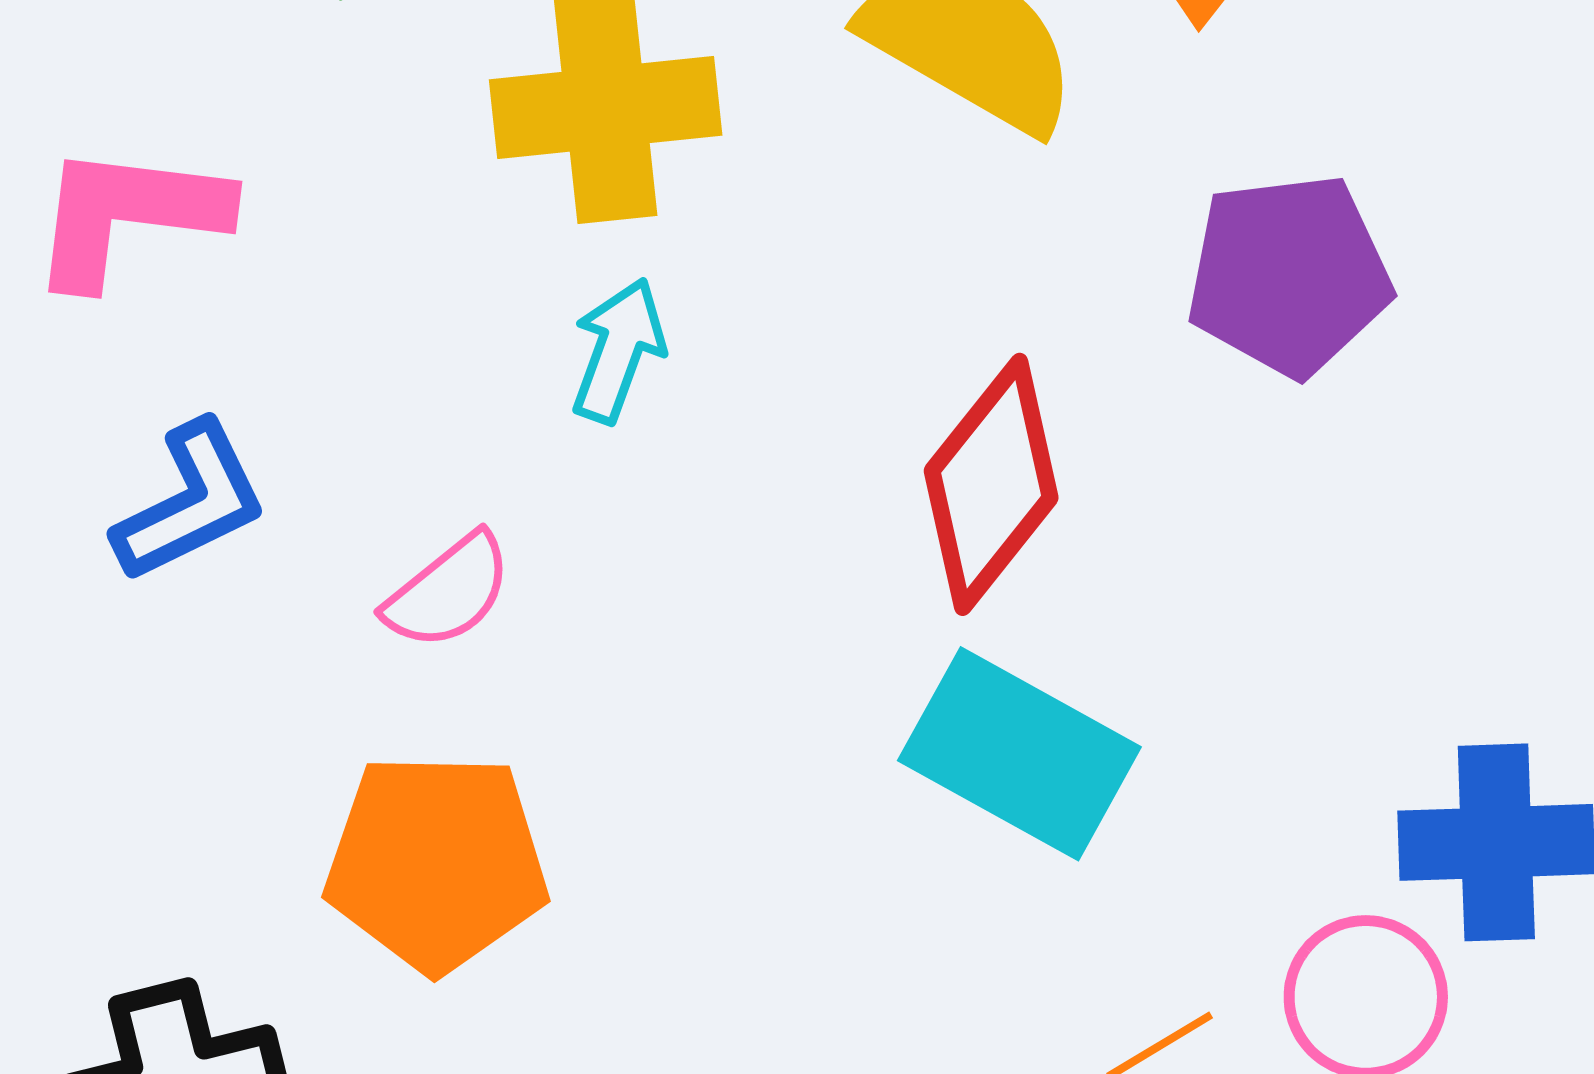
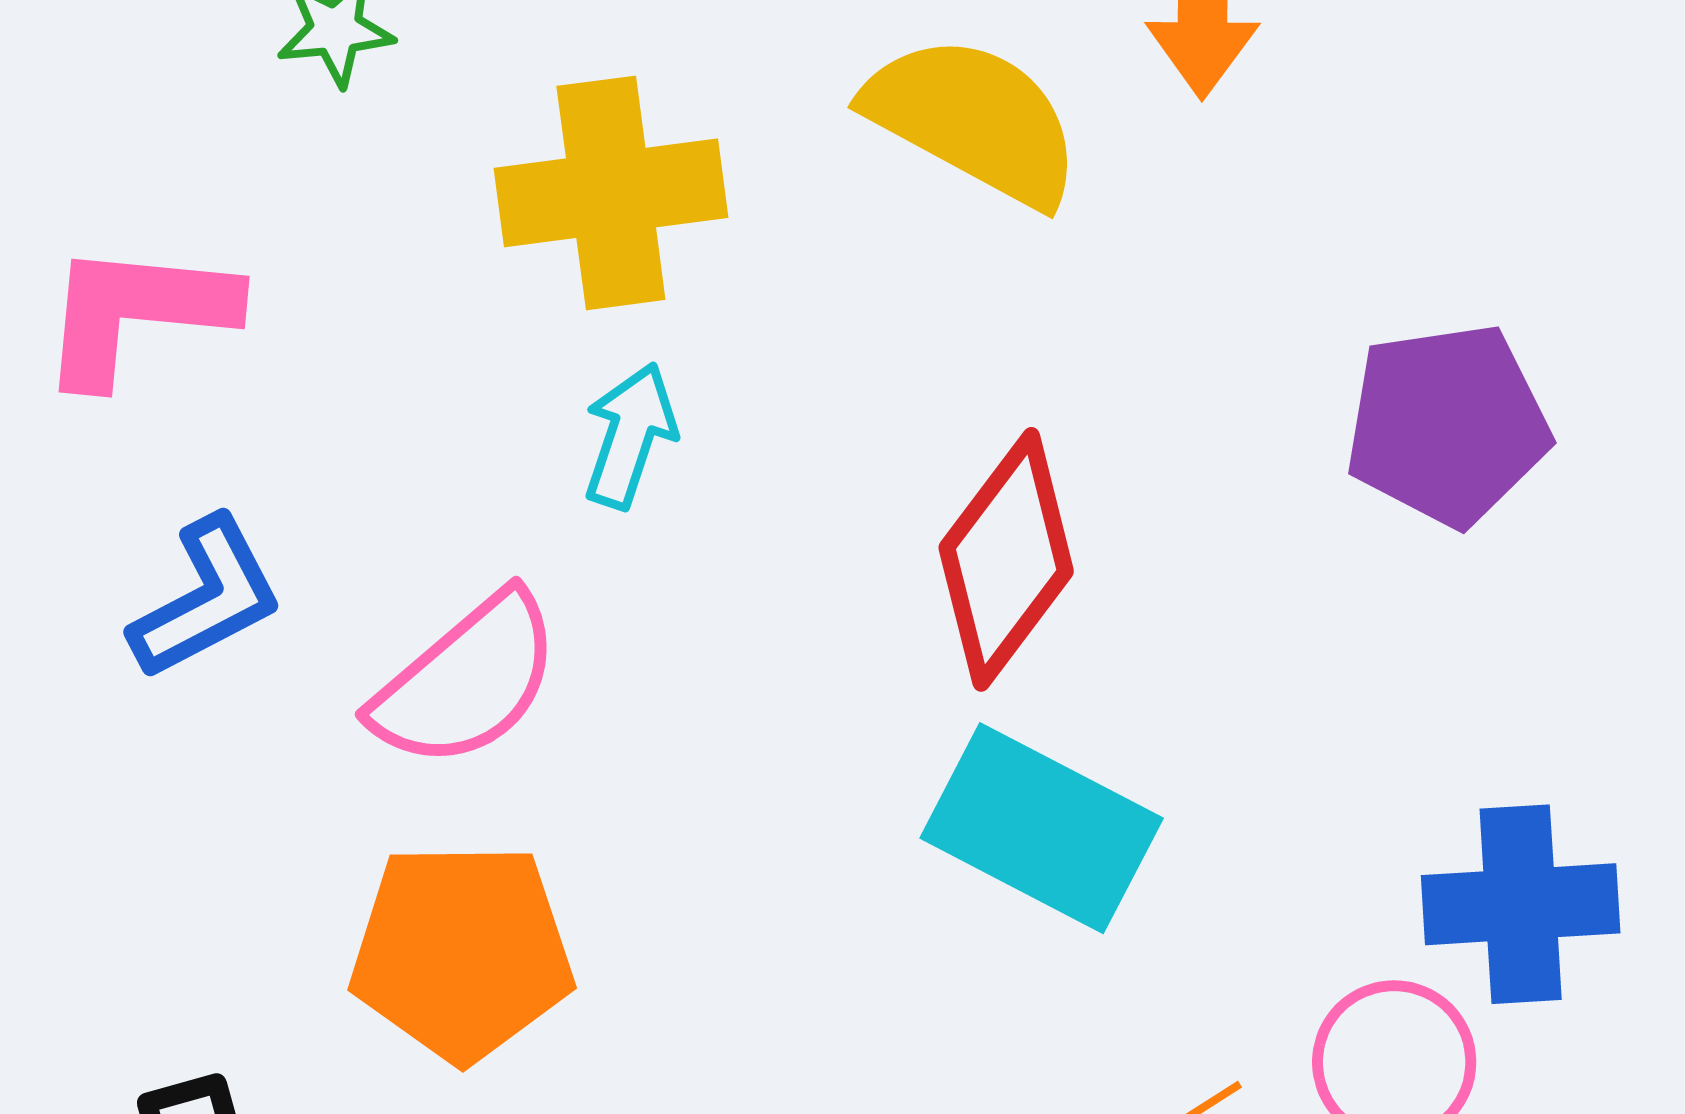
purple pentagon: (1289, 275) -> (1447, 425), moved
pink semicircle: (448, 592) -> (466, 681), size x1.5

